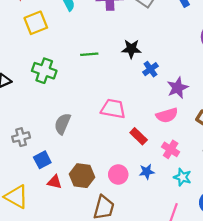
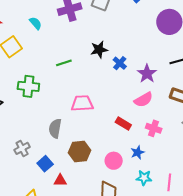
pink trapezoid: (113, 109) -> (82, 103), moved
brown hexagon: (82, 176) -> (79, 152), moved
cyan star: (182, 177) -> (144, 178), moved

